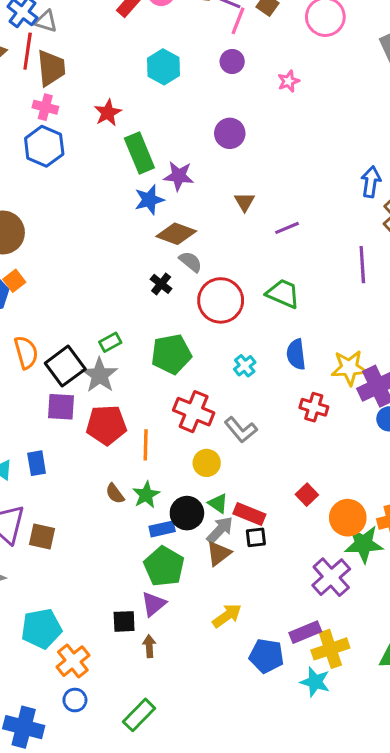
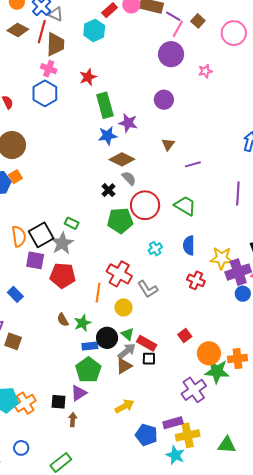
purple circle: (232, 61) -> (171, 54), size x1.6
cyan hexagon: (164, 67) -> (94, 30), moved
green rectangle: (110, 342) -> (72, 223), turned 48
orange semicircle: (26, 352) -> (19, 236), moved
green pentagon: (171, 354) -> (120, 221), moved
orange line: (146, 445) -> (98, 293), moved
blue rectangle: (37, 463) -> (15, 294), turned -42
orange cross: (73, 661) -> (25, 403), moved

